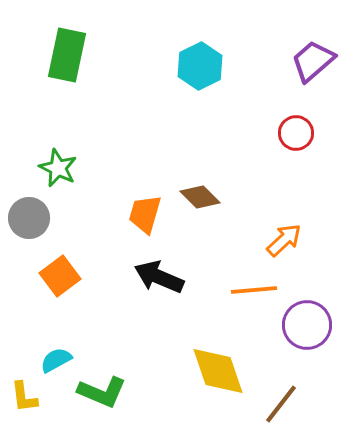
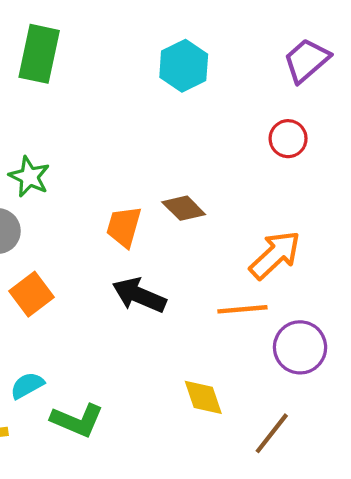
orange arrow: (284, 240) -> (275, 255), size x1.4
yellow diamond: (218, 371) -> (203, 397), size x0.7

